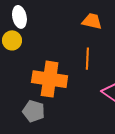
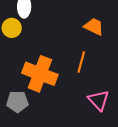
gray pentagon: (34, 111) -> (17, 102), turned -30

